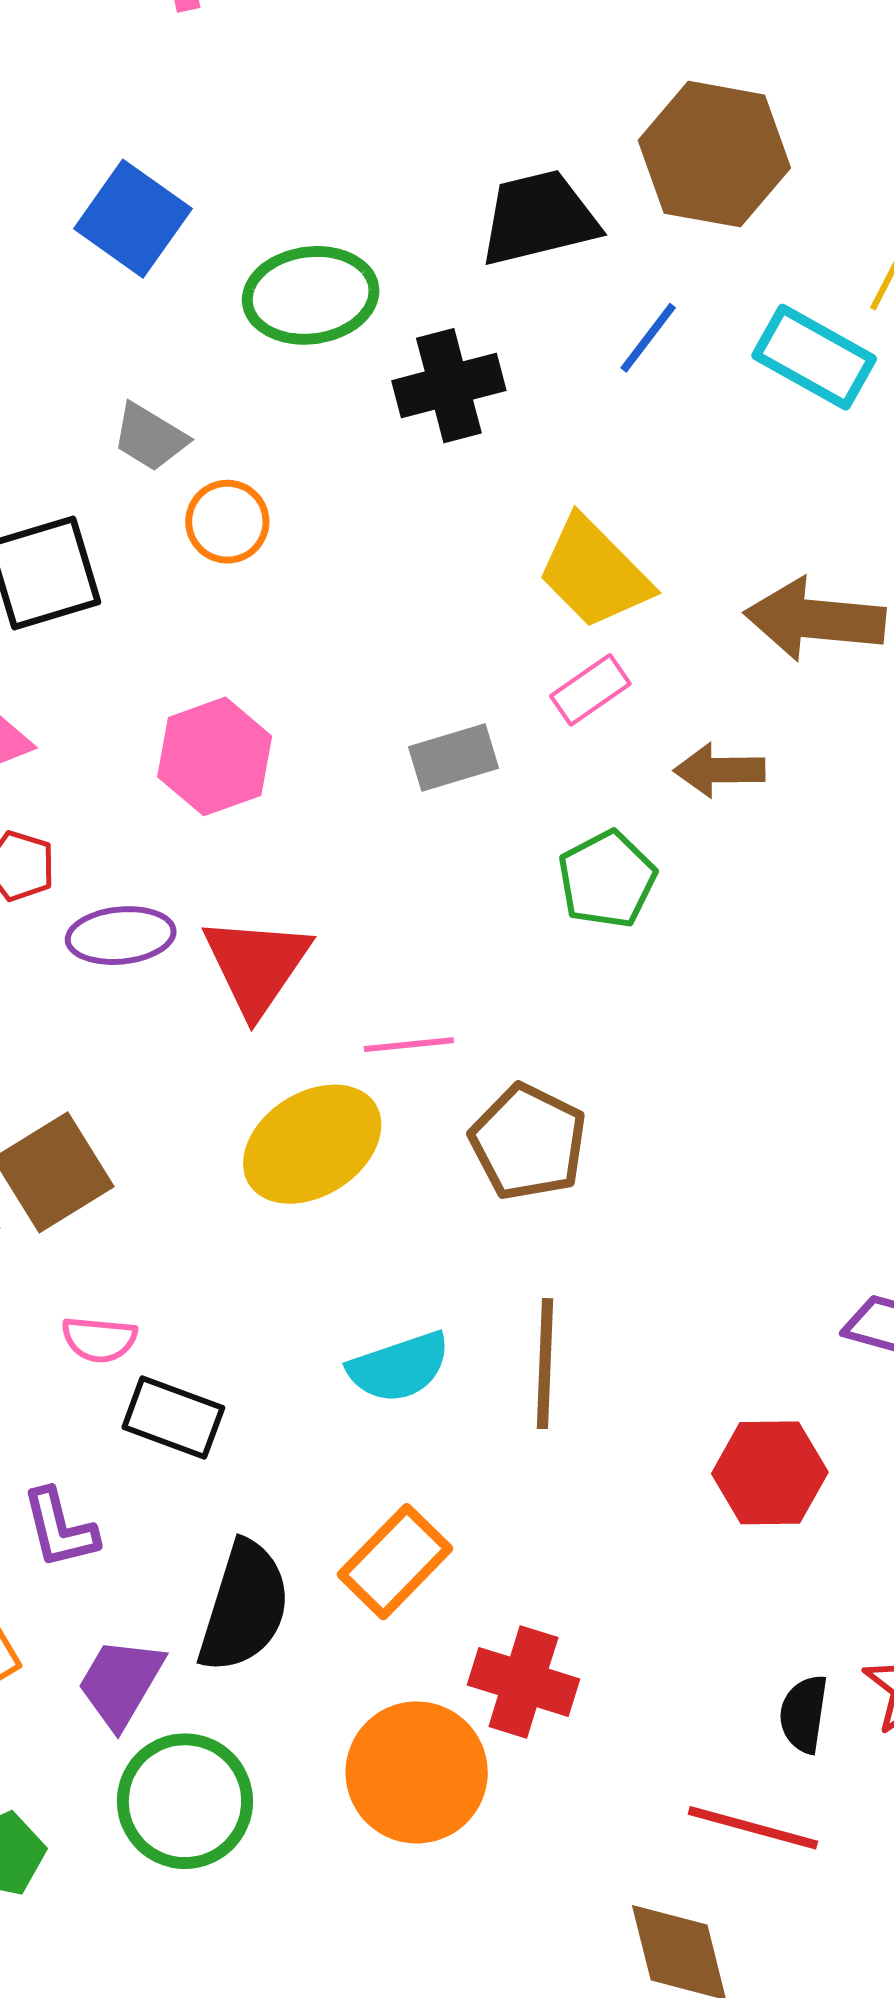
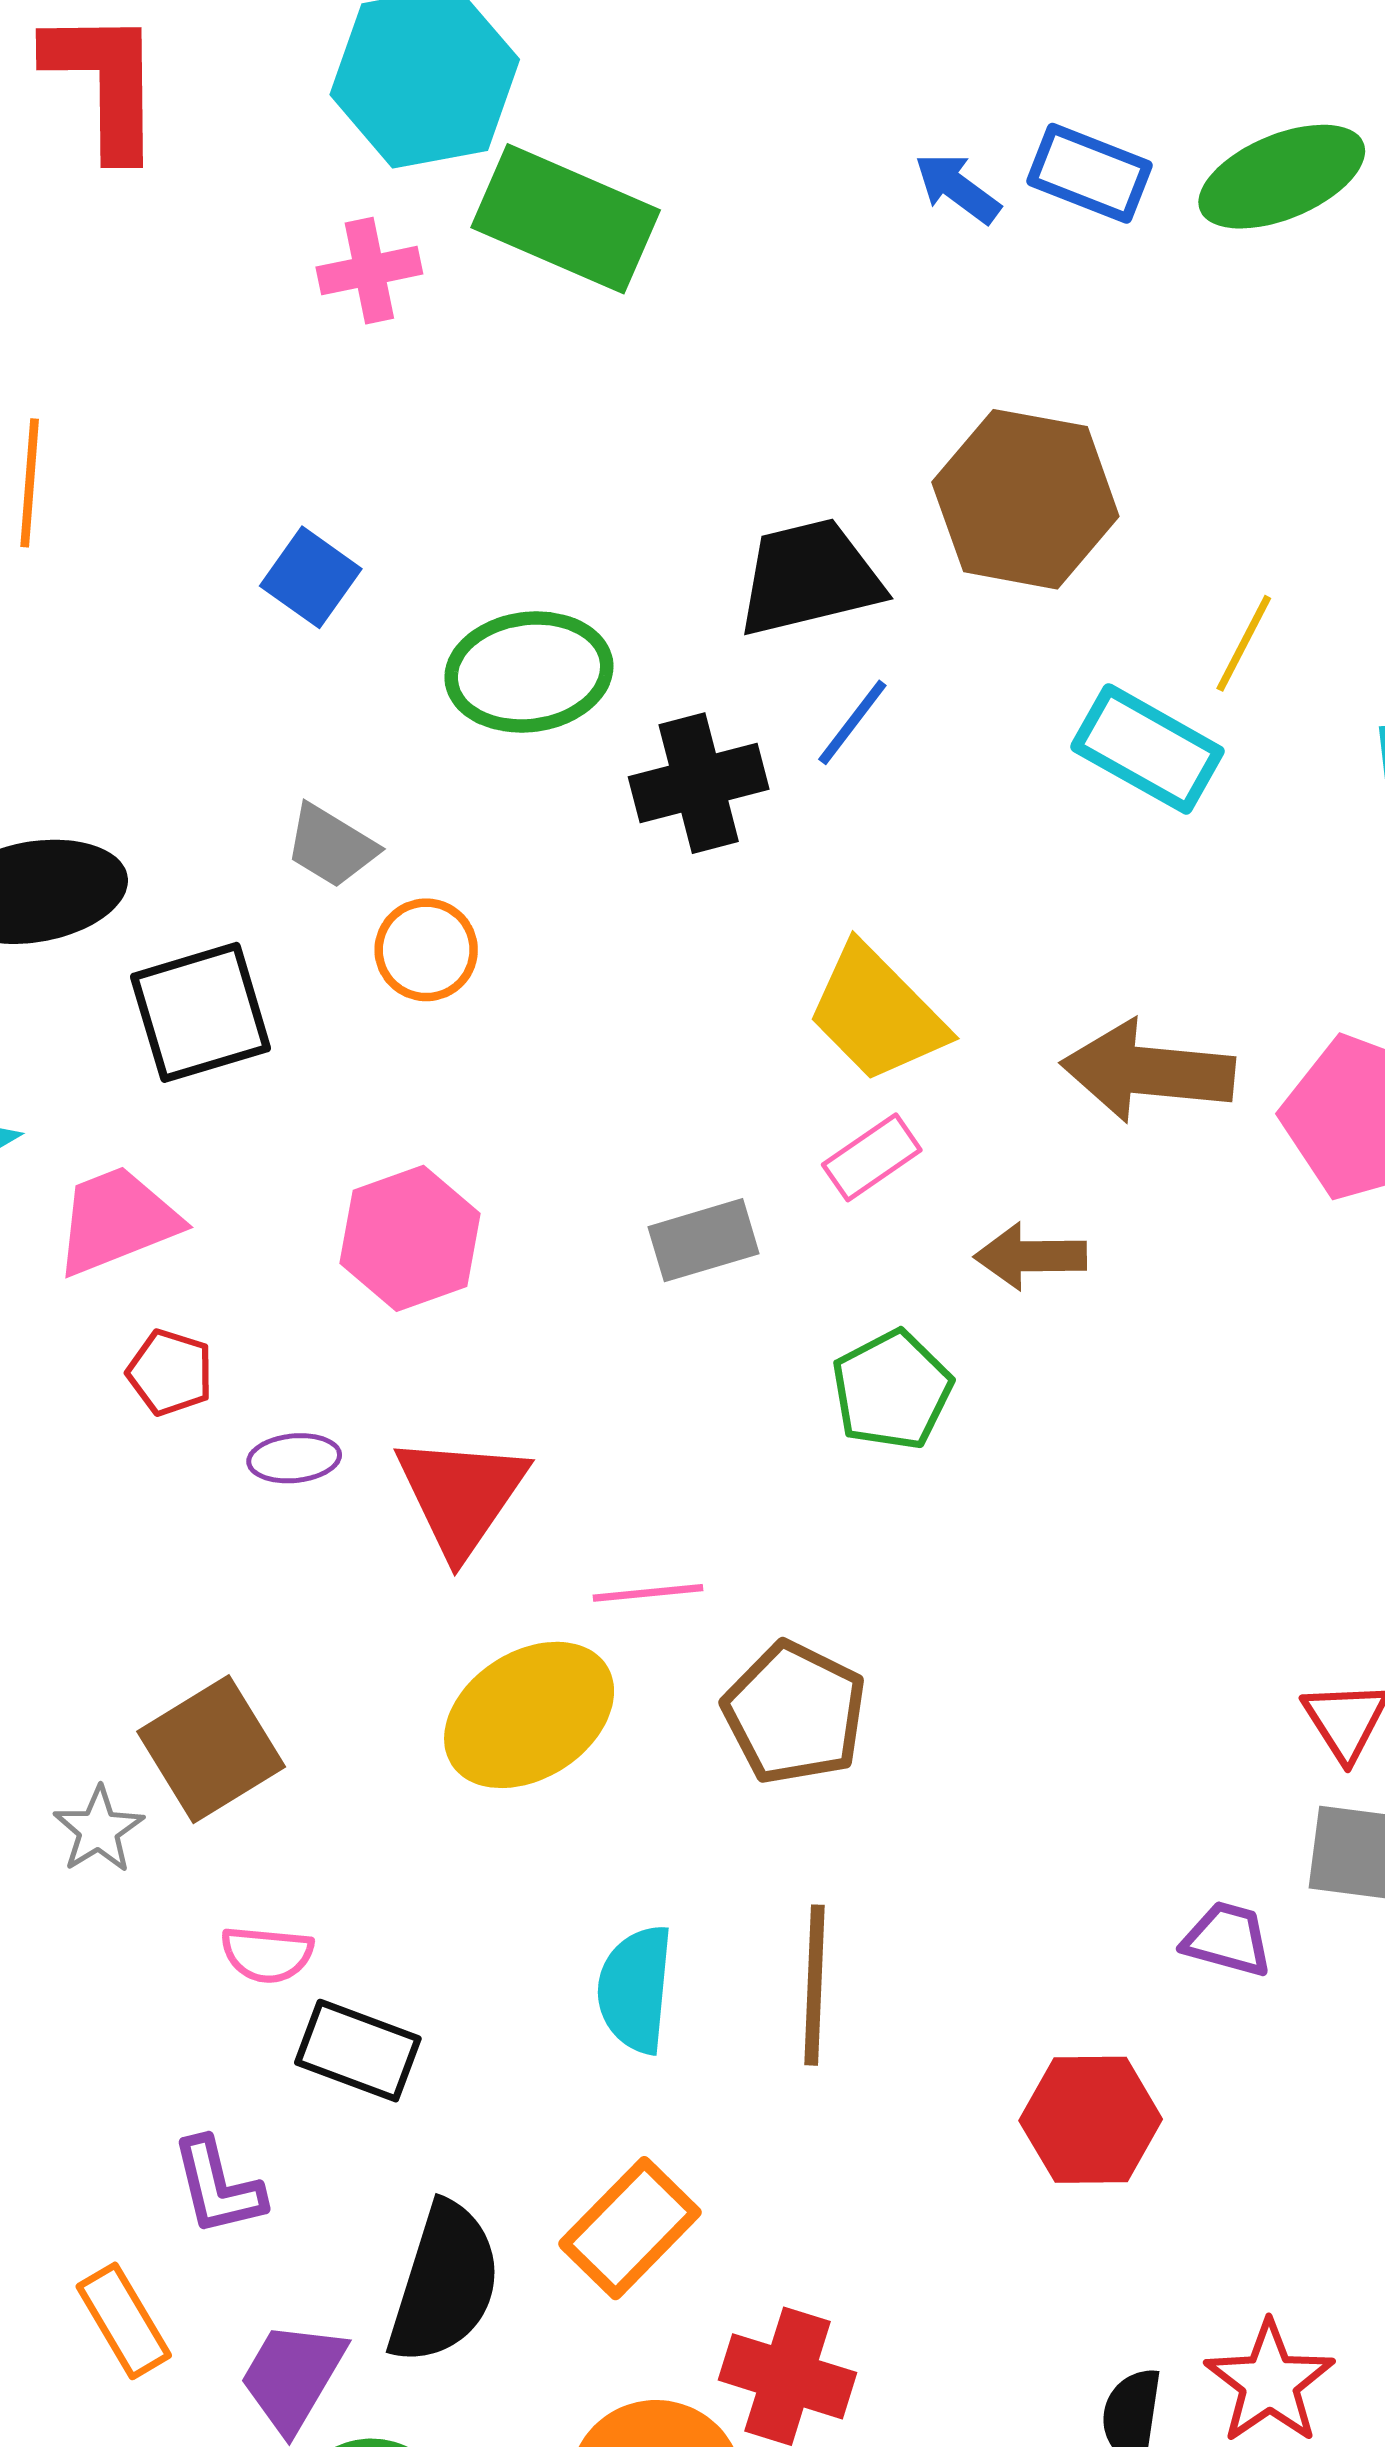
blue square: (133, 219) -> (311, 577), size x0.7
blue line: (648, 338) -> (852, 722), moved
purple ellipse: (121, 936) -> (294, 1458), size x0.7
cyan semicircle: (399, 1367) -> (635, 1989), turned 114

